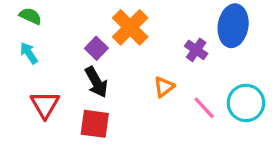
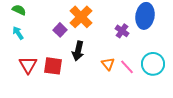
black arrow: (96, 82) -> (78, 51), moved, turned 42
orange triangle: (164, 87) -> (108, 64), moved, turned -32
red square: (95, 124) -> (53, 66), moved

